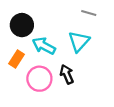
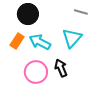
black circle: (22, 25) -> (28, 14), moved
orange rectangle: (16, 59) -> (17, 41), moved

